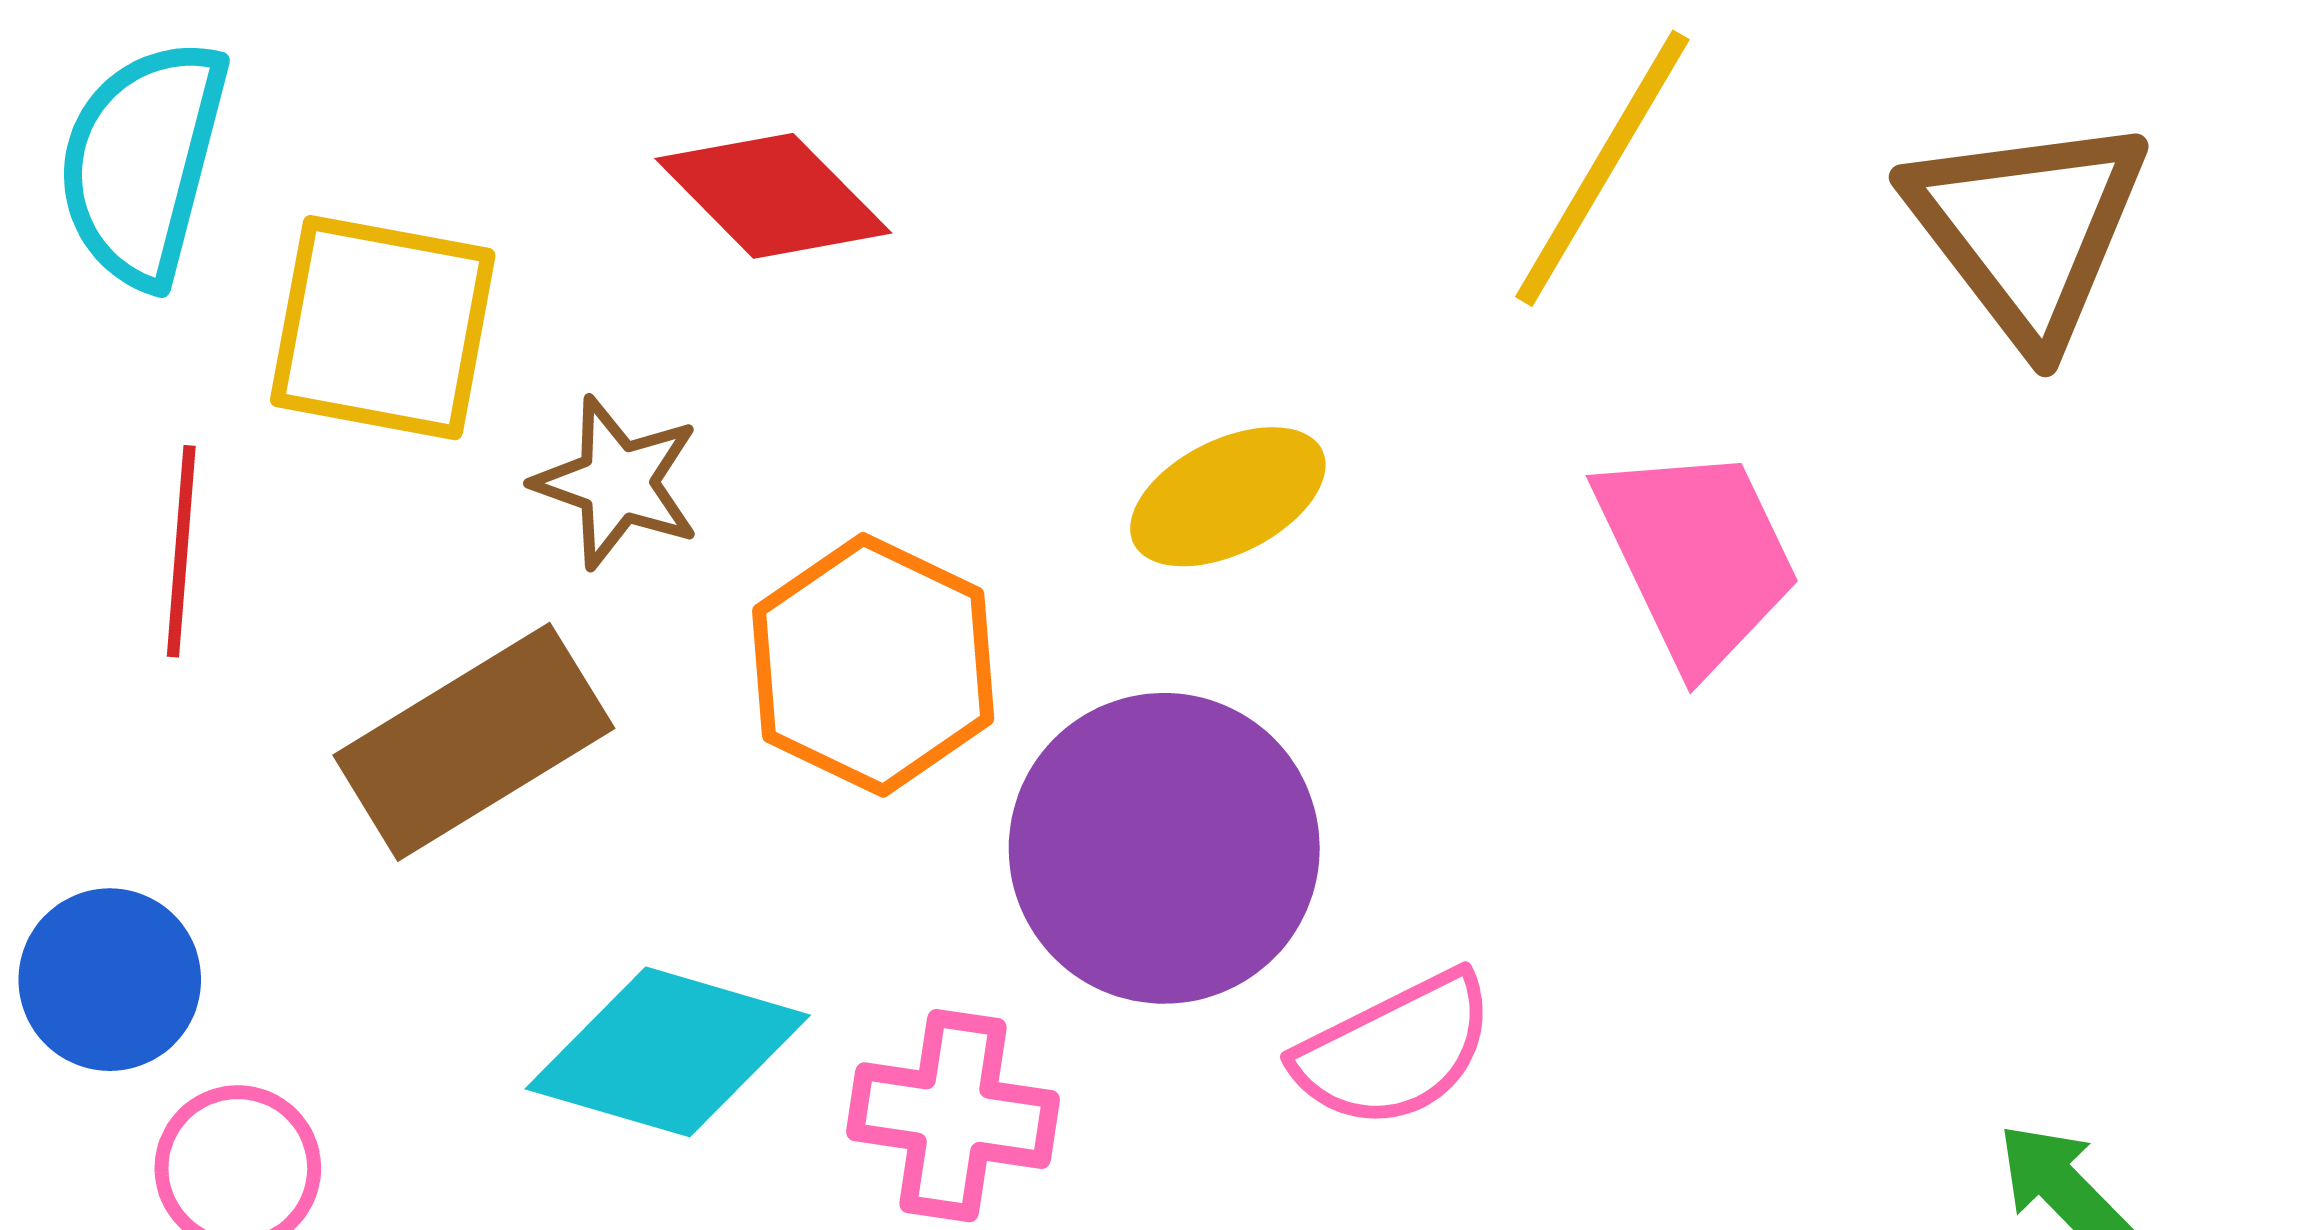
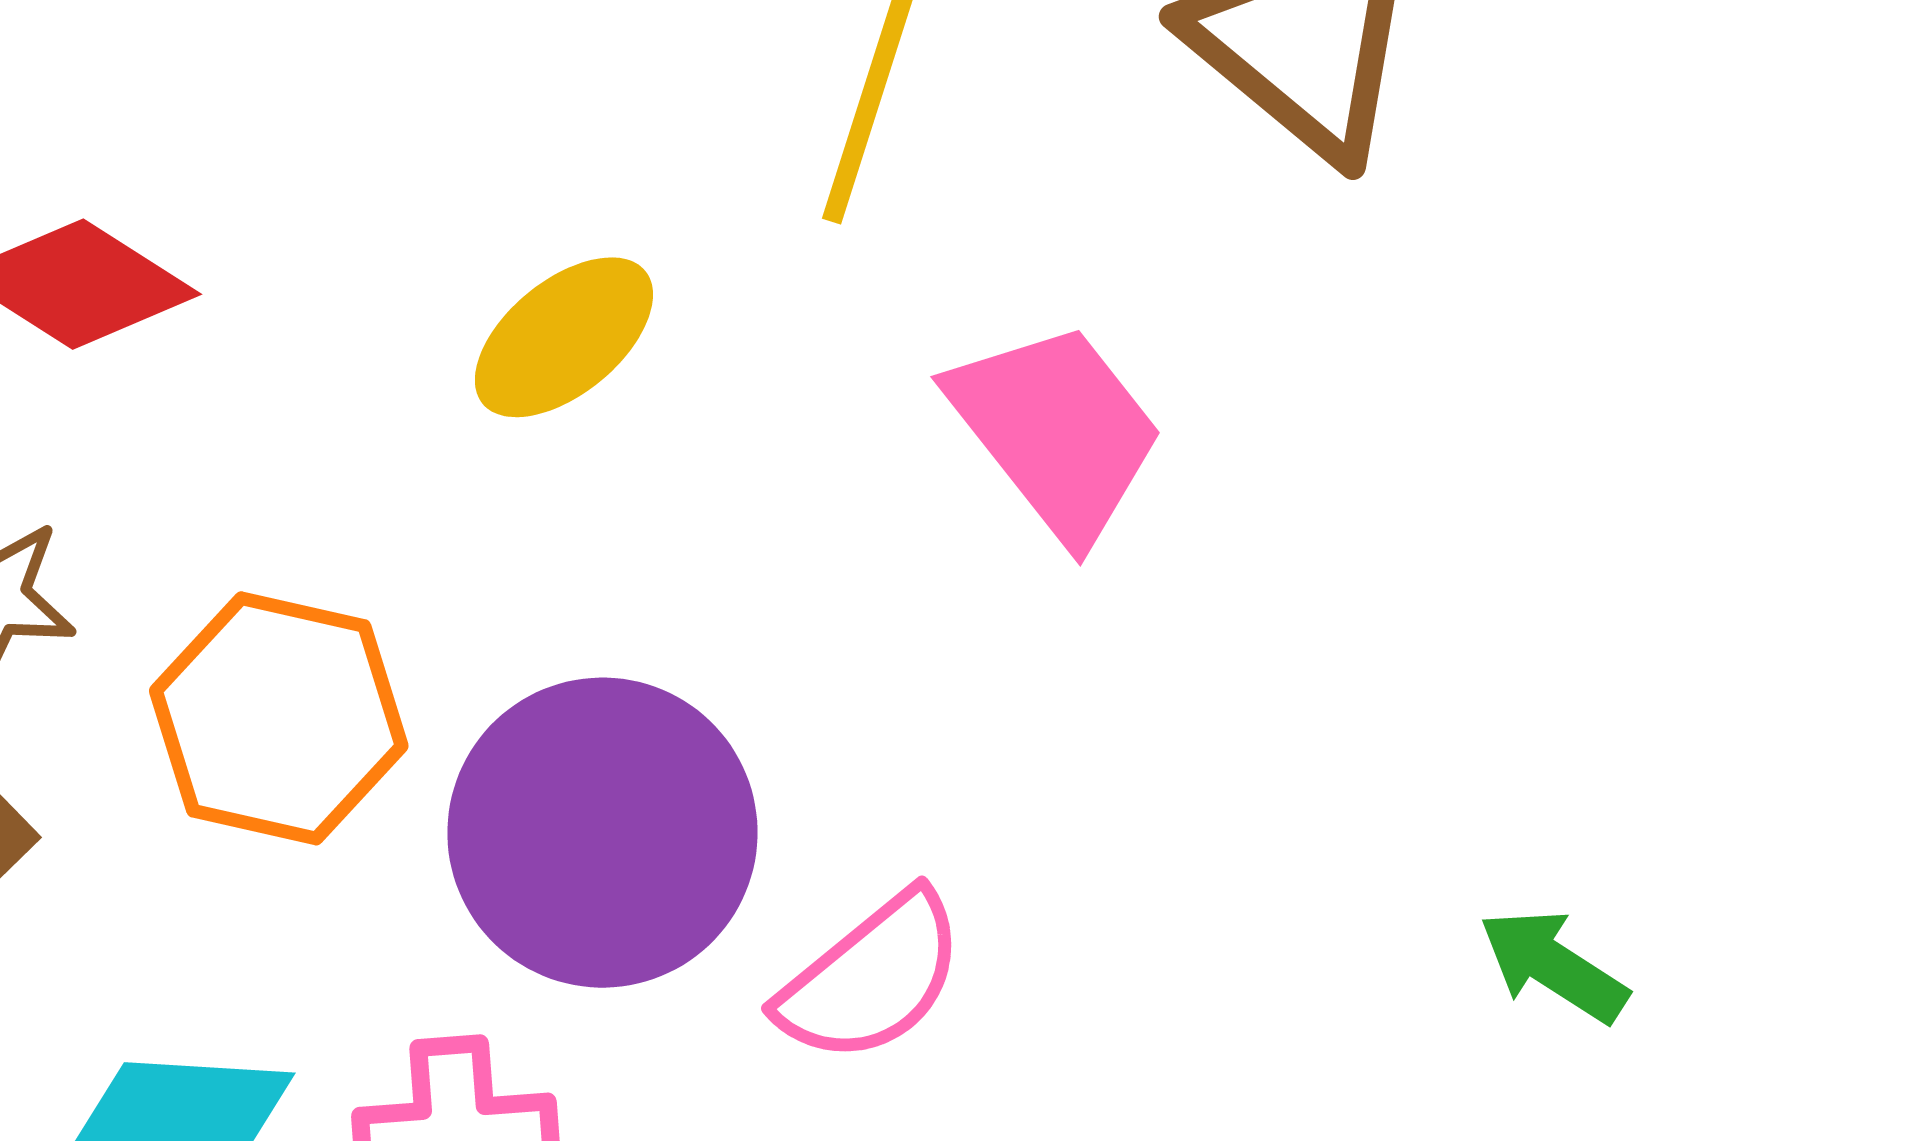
yellow ellipse: (1228, 497) -> (564, 337), moved

